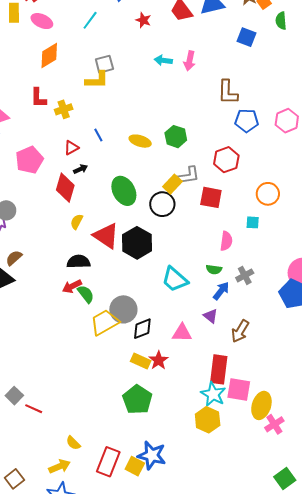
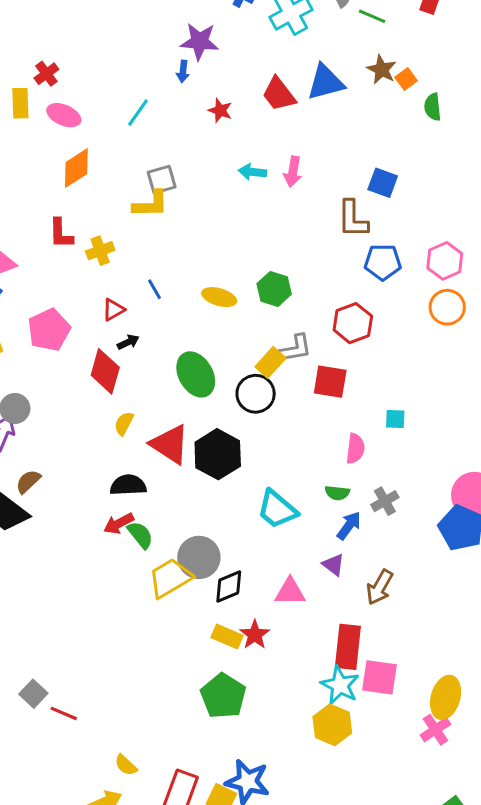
blue square: (246, 37) -> (383, 183), moved
orange circle: (268, 194) -> (447, 307), moved
yellow ellipse: (261, 405) -> (446, 697), moved

